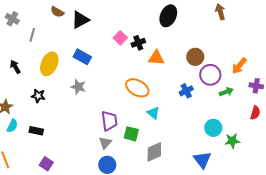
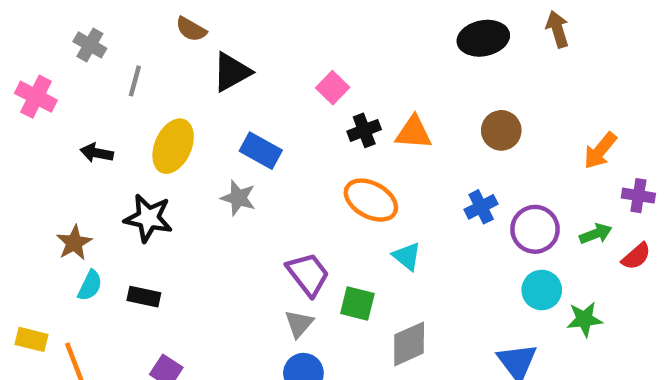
black ellipse: (168, 16) -> (483, 38), moved, turned 55
black triangle: (80, 20) -> (232, 72), moved
black cross: (138, 43) -> (364, 130), moved
blue rectangle: (82, 57) -> (261, 151), moved
black arrow: (15, 67) -> (97, 153), turned -48
purple circle: (210, 75) -> (535, 229), moved
green arrow: (226, 92) -> (596, 234), moved
black star: (38, 96) -> (148, 218), size x1.5
red semicircle: (255, 113) -> (636, 256), turned 32
purple trapezoid: (109, 121) -> (308, 274), turned -30

